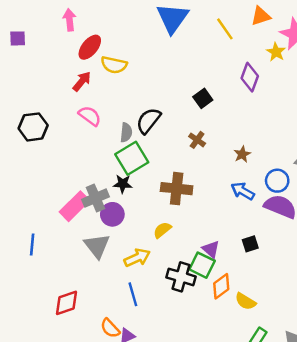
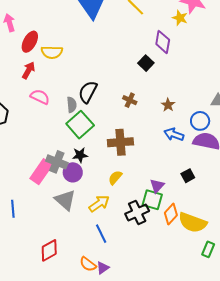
black square: (203, 98) -> (146, 63), moved
black star: (123, 184) -> (80, 155), moved
gray cross: (95, 198) -> (57, 162), turned -35
purple triangle: (211, 249) -> (157, 186), turned 42
black cross: (181, 277) -> (137, 212), turned -30
yellow semicircle: (245, 301) -> (193, 223), size x1.6

